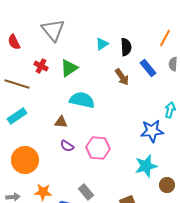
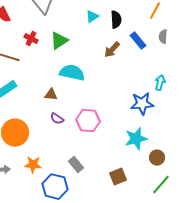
brown arrow: (122, 77) -> (112, 50), turned 78

